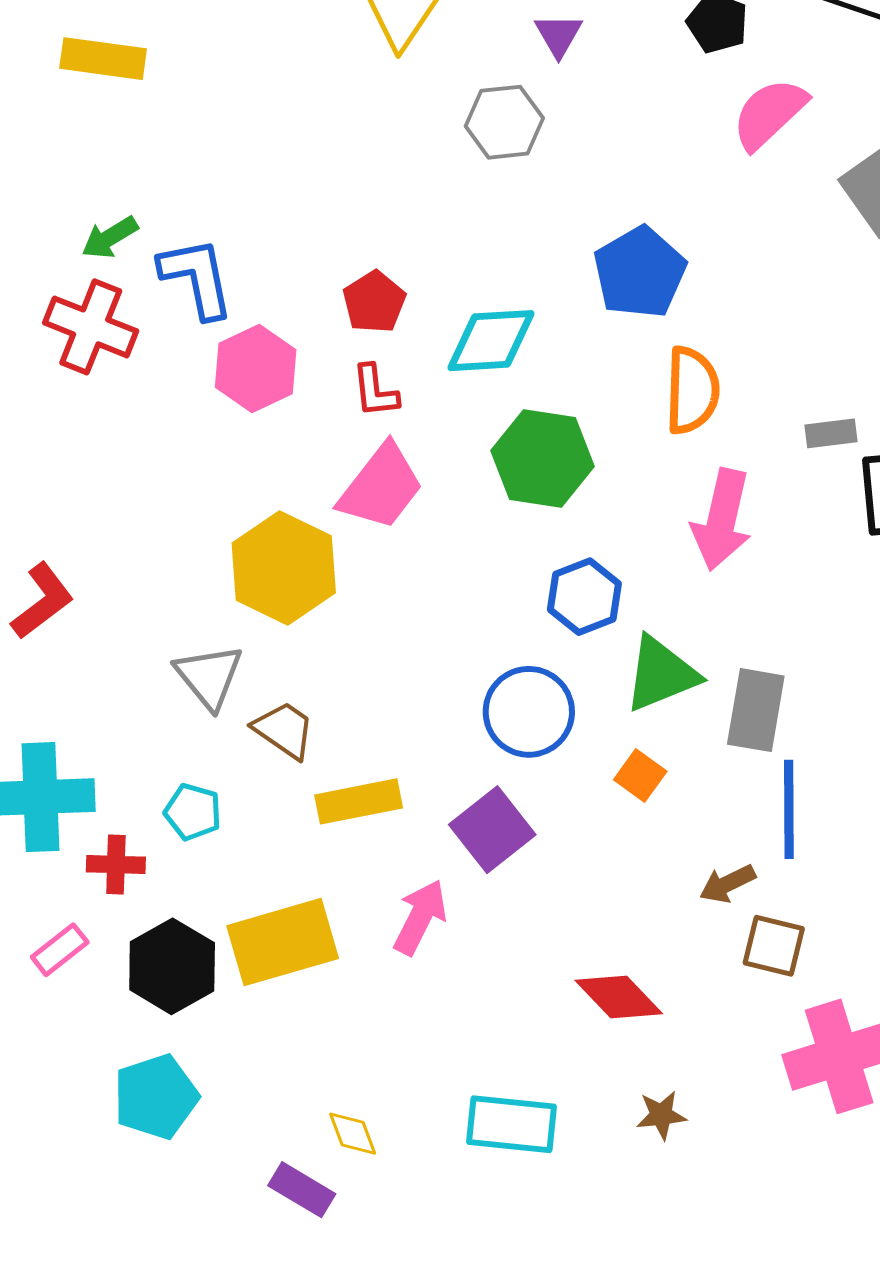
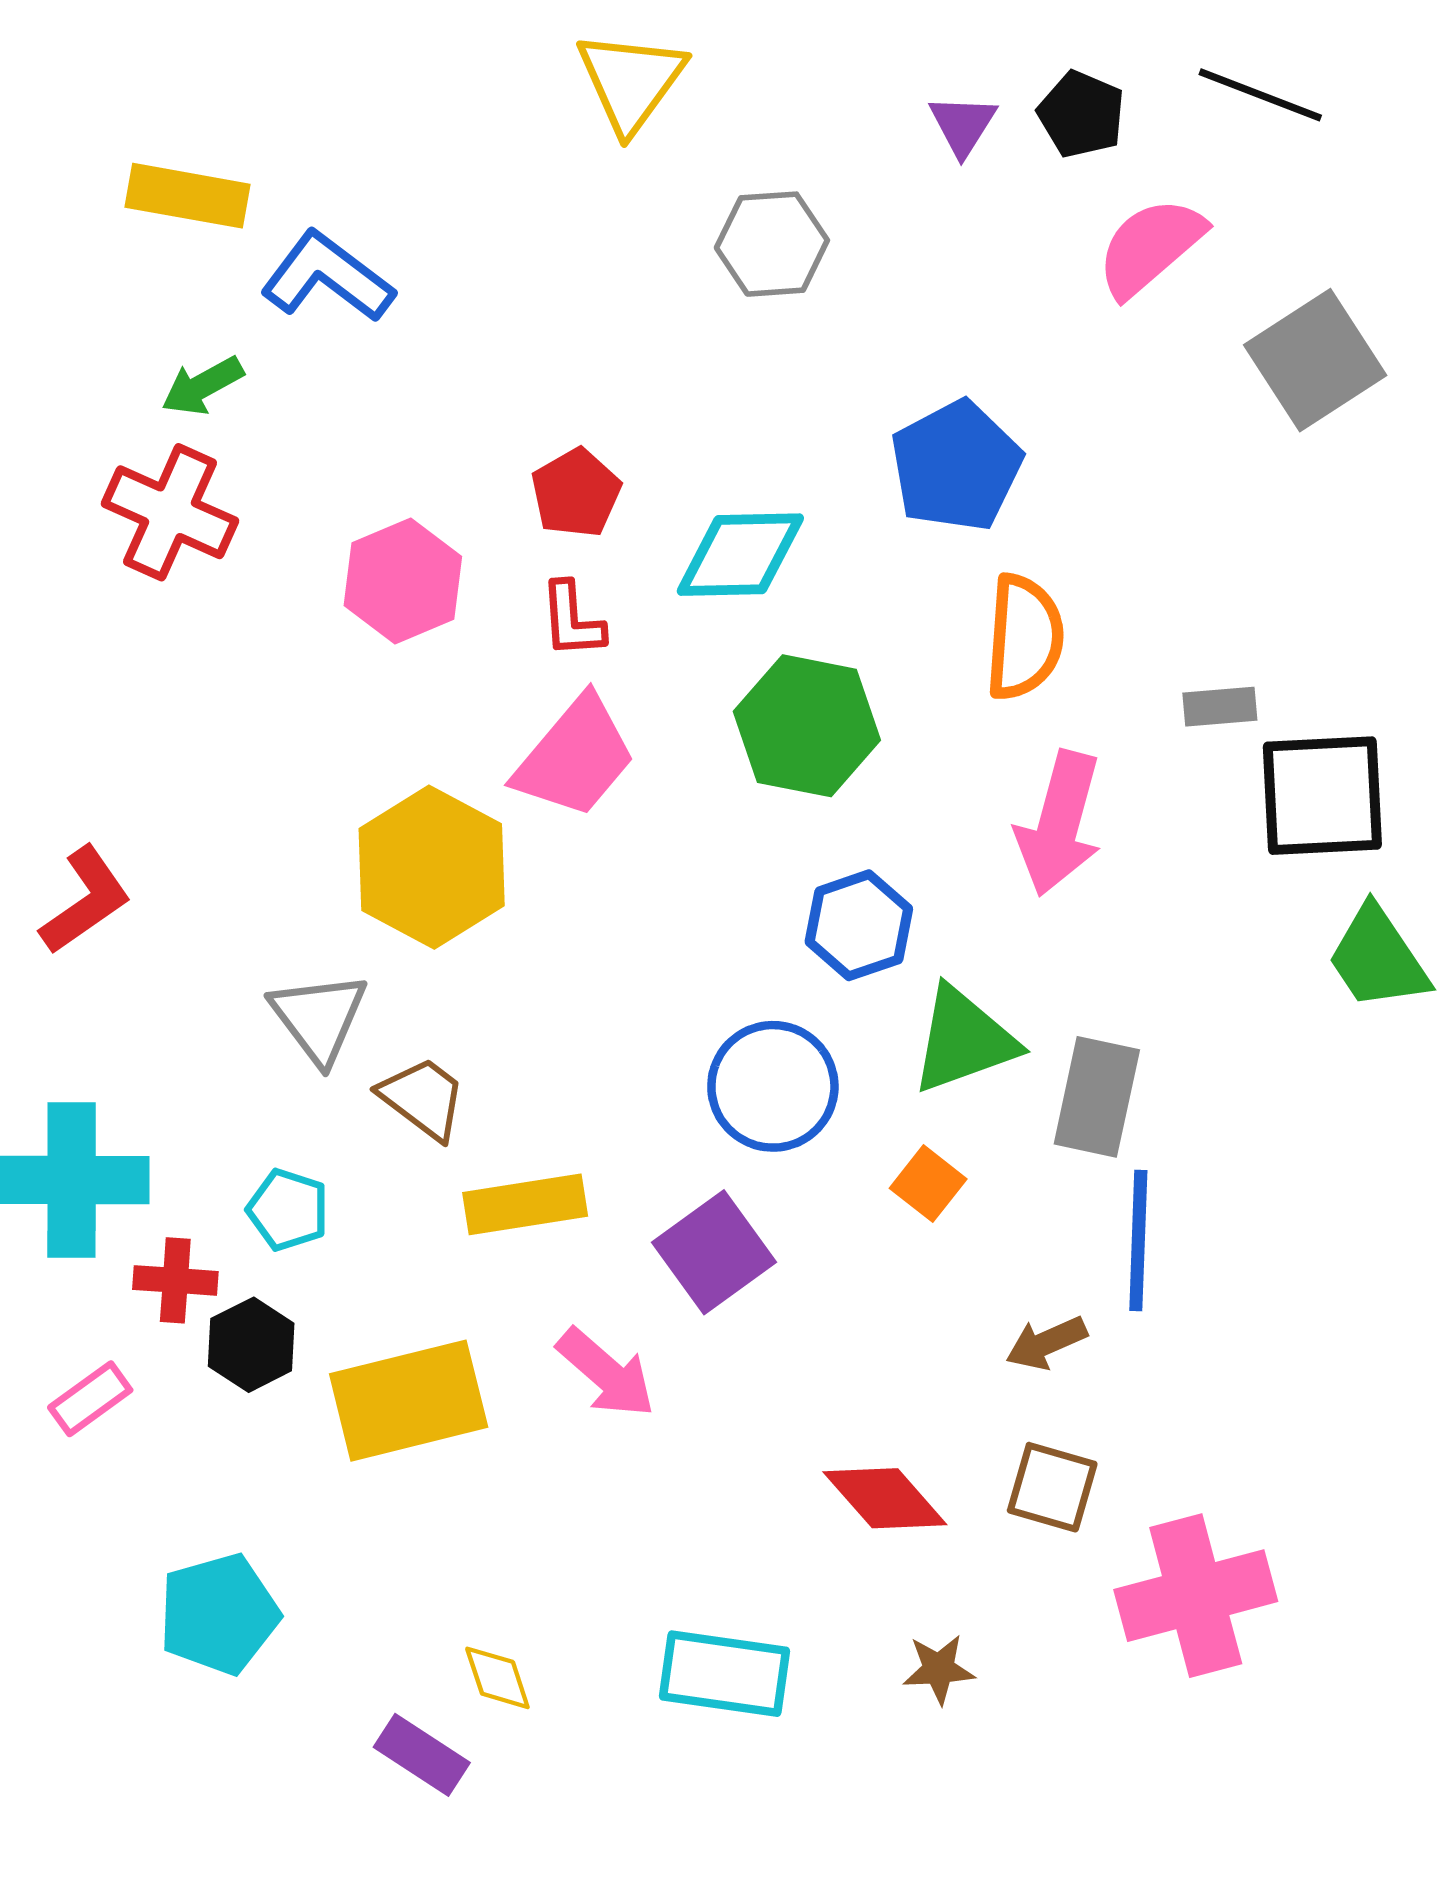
purple triangle: (559, 35) -> (963, 125), moved
yellow rectangle: (103, 59) -> (188, 196), moved
blue L-shape: (197, 278) -> (327, 277), moved, turned -44
pink arrow: (420, 917) -> (606, 1373), turned 102
brown square: (774, 946) -> (1052, 1487), moved
black hexagon: (172, 966) -> (251, 1345), moved, size x0.7

